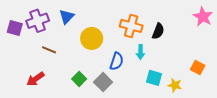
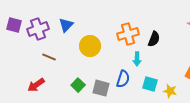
orange cross: (131, 26) -> (128, 34), turned -30
purple square: (15, 28) -> (14, 25), moved
blue semicircle: (117, 61) -> (123, 79), moved
gray square: (103, 82) -> (101, 88), turned -30

